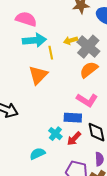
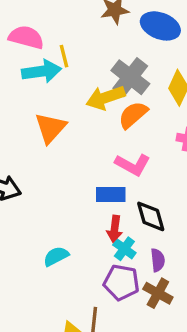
yellow arrow: (71, 40) -> (105, 98), moved, size x1.6
yellow line: (51, 53) -> (64, 56), moved
cyan cross: (55, 134) -> (124, 249), moved
red arrow: (74, 139) -> (115, 229), turned -35

